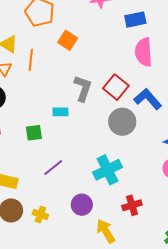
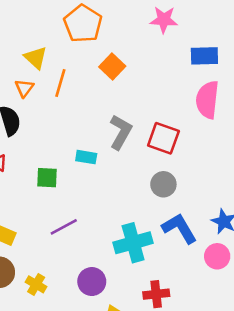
red square: (116, 87) -> (163, 138), turned -30
blue L-shape: (148, 99) -> (180, 228), moved
gray circle: (122, 122) -> (163, 184), size x0.7

